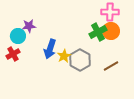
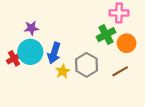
orange circle: (111, 31) -> (127, 43), moved
cyan circle: (18, 36) -> (30, 52), moved, size x1.5
yellow star: (64, 56) -> (63, 71), moved

